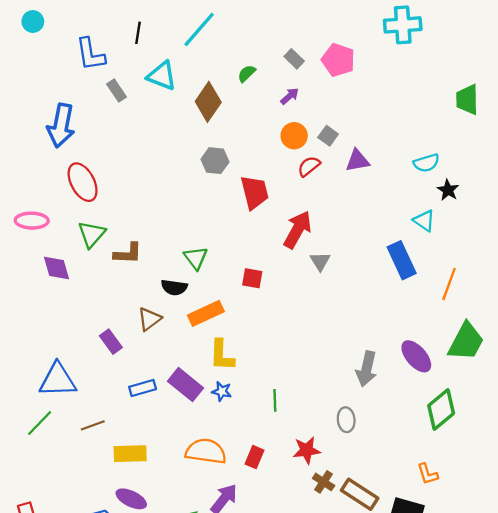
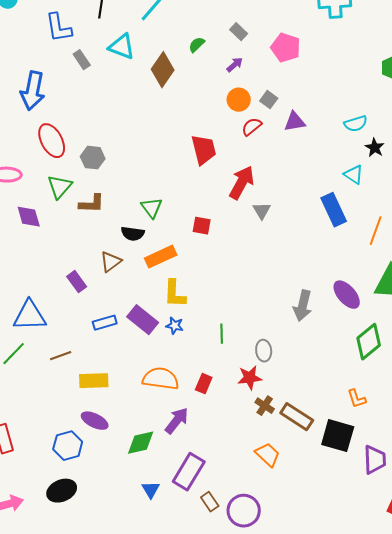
pink pentagon: (338, 60) -> (286, 48), moved
gray hexagon: (215, 161) -> (93, 158), moved
gray ellipse: (346, 420) -> (264, 351), moved

